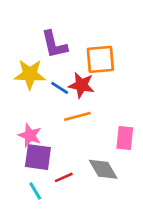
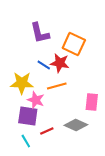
orange square: (100, 59) -> (74, 44), turned 30
yellow star: (30, 74) -> (22, 83), moved
pink star: (30, 135) -> (36, 100), moved
gray diamond: (103, 169) -> (76, 125), turned -35

